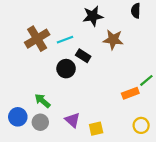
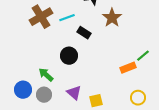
brown star: (113, 40) -> (112, 18), turned 30
black circle: (66, 69) -> (69, 56), moved

